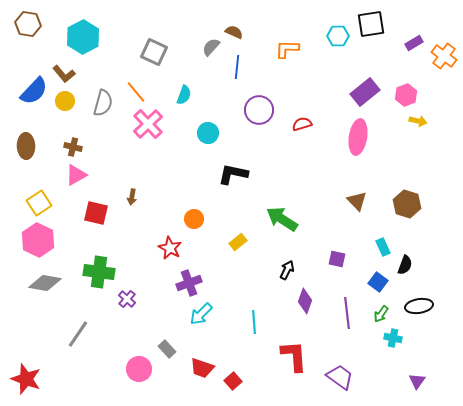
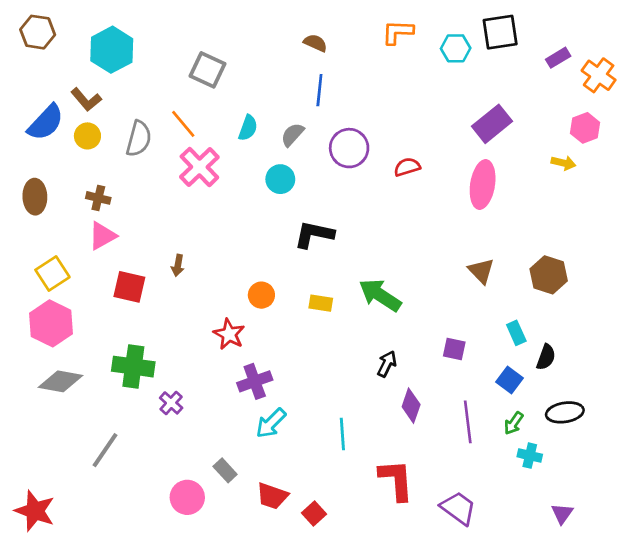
gray semicircle: (211, 47) -> (292, 135), moved
orange L-shape: (287, 49) -> (398, 32), moved
pink hexagon: (406, 95) -> (585, 128), moved
yellow rectangle: (238, 242) -> (321, 303), moved, turned 48

